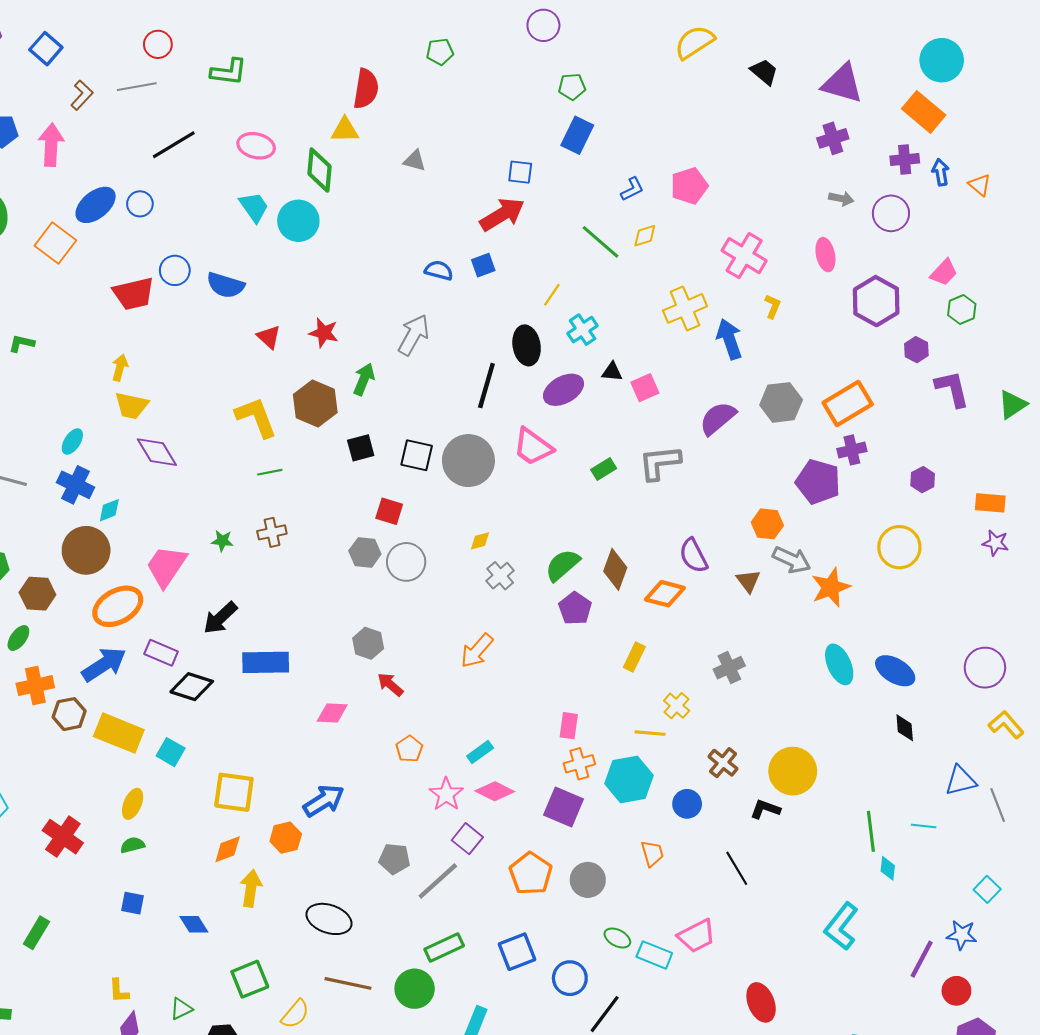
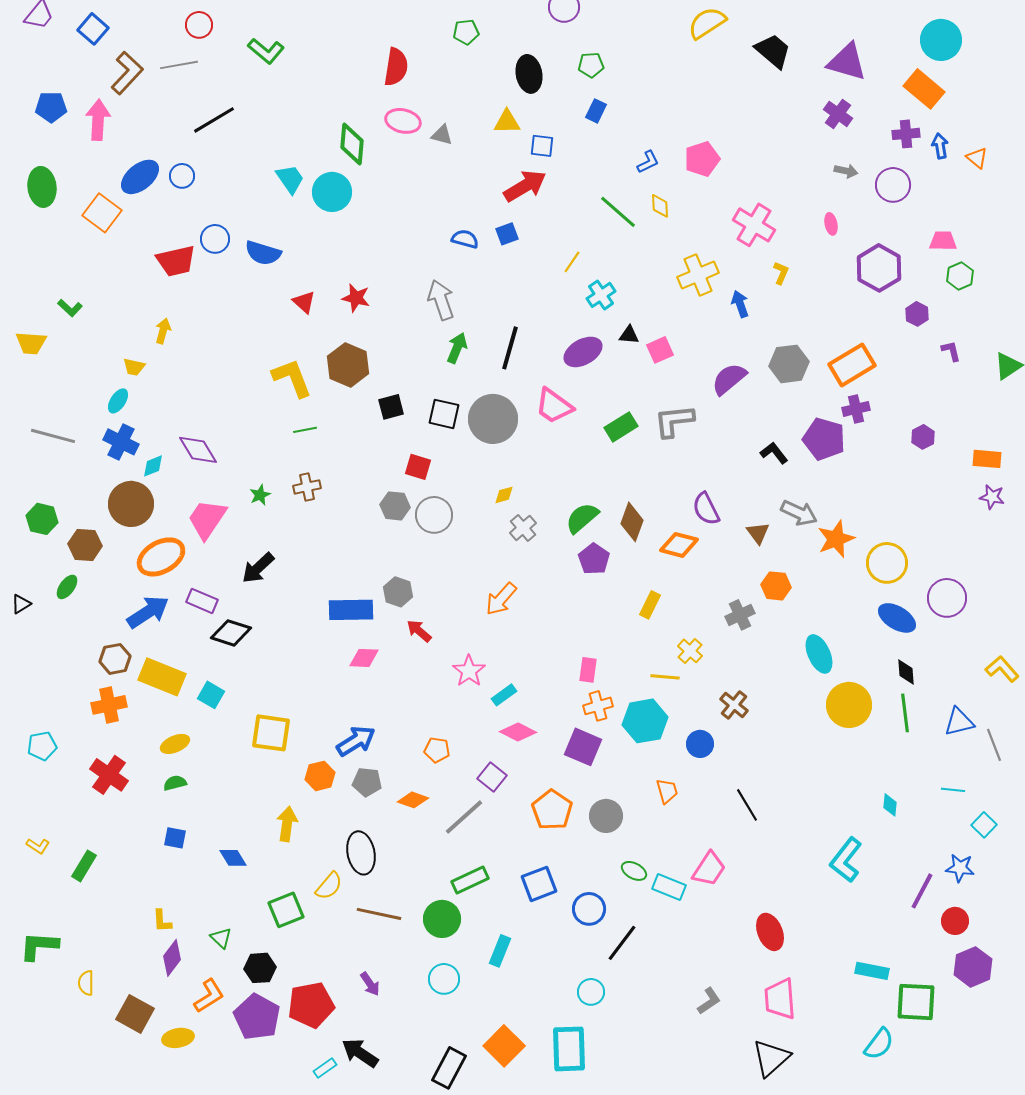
green L-shape: (229, 72) -> (266, 51), turned 33
black trapezoid: (764, 72) -> (773, 51), size x1.4
brown L-shape: (82, 95) -> (127, 73), size x1.5
yellow triangle: (345, 130) -> (507, 122), moved
blue rectangle: (577, 135) -> (596, 111), size x0.7
purple cross: (833, 138) -> (838, 114), turned -36
pink ellipse: (256, 146) -> (403, 121), moved
yellow diamond: (645, 236) -> (660, 206), turned -75
pink ellipse: (825, 255) -> (831, 224), size x0.7
pink trapezoid: (944, 273) -> (943, 241), turned -132
gray arrow: (414, 335) -> (441, 300), turned -48
blue arrow: (729, 339) -> (740, 304), size x0.7
green L-shape: (22, 343) -> (70, 308), turned -150
black ellipse: (527, 345) -> (529, 74), moved
green arrow: (364, 379) -> (457, 348), moved
purple L-shape: (952, 389) -> (951, 351), size x0.6
yellow trapezoid: (131, 406) -> (134, 367), moved, size x0.7
purple diamond: (157, 452) -> (198, 450), moved
green rectangle: (604, 469) -> (621, 427), size x1.4
orange hexagon: (767, 524) -> (776, 586), moved
green star: (222, 541) -> (260, 495), turned -30
yellow circle: (899, 547) -> (887, 563), moved
blue rectangle: (266, 662) -> (351, 610), moved
cyan ellipse: (839, 664) -> (819, 654), moved
purple circle: (985, 668) -> (947, 598), moved
orange cross: (35, 686) -> (109, 705), moved
orange pentagon: (409, 749) -> (437, 750), moved, turned -30
yellow circle: (793, 771) -> (849, 705), moved
pink star: (446, 794) -> (469, 671), moved
yellow ellipse: (133, 804) -> (175, 744), turned 44
black L-shape: (765, 809) -> (774, 453), moved, turned 32
cyan line: (924, 826) -> (953, 790), moved
green line: (871, 831) -> (905, 713), moved
orange diamond: (228, 849) -> (413, 800), moved, turned 40
gray pentagon: (394, 859) -> (367, 782), moved
black ellipse: (329, 919) -> (361, 853), turned 60
pink trapezoid: (697, 936) -> (709, 869), turned -30
green triangle: (181, 1009) -> (221, 938), turned -50
yellow semicircle: (295, 1014) -> (329, 886), moved

